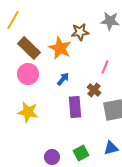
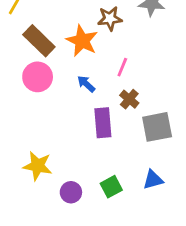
pink line: (105, 67) -> (122, 67), moved
blue arrow: (63, 79) -> (86, 84), turned -88
yellow star: (28, 112) -> (38, 166), moved

